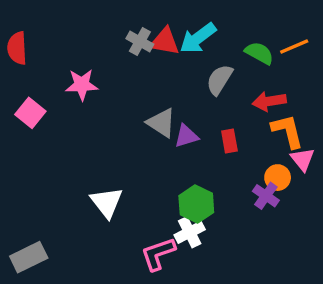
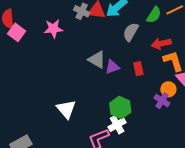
green semicircle: (259, 53) -> (154, 15), turned 96
pink star: (82, 85) -> (53, 29), moved
pink square: (30, 113) -> (17, 32), moved

